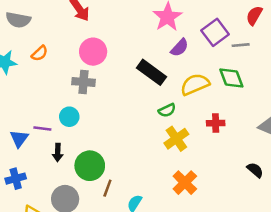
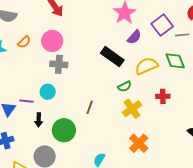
pink circle: (93, 52) -> (52, 41), moved
brown line: (107, 188) -> (90, 107), moved

